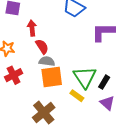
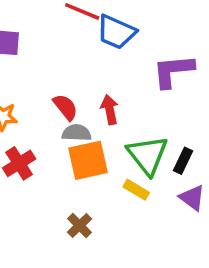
red arrow: (32, 28) -> (110, 110), moved
brown cross: (44, 113) -> (79, 226), size x0.6

